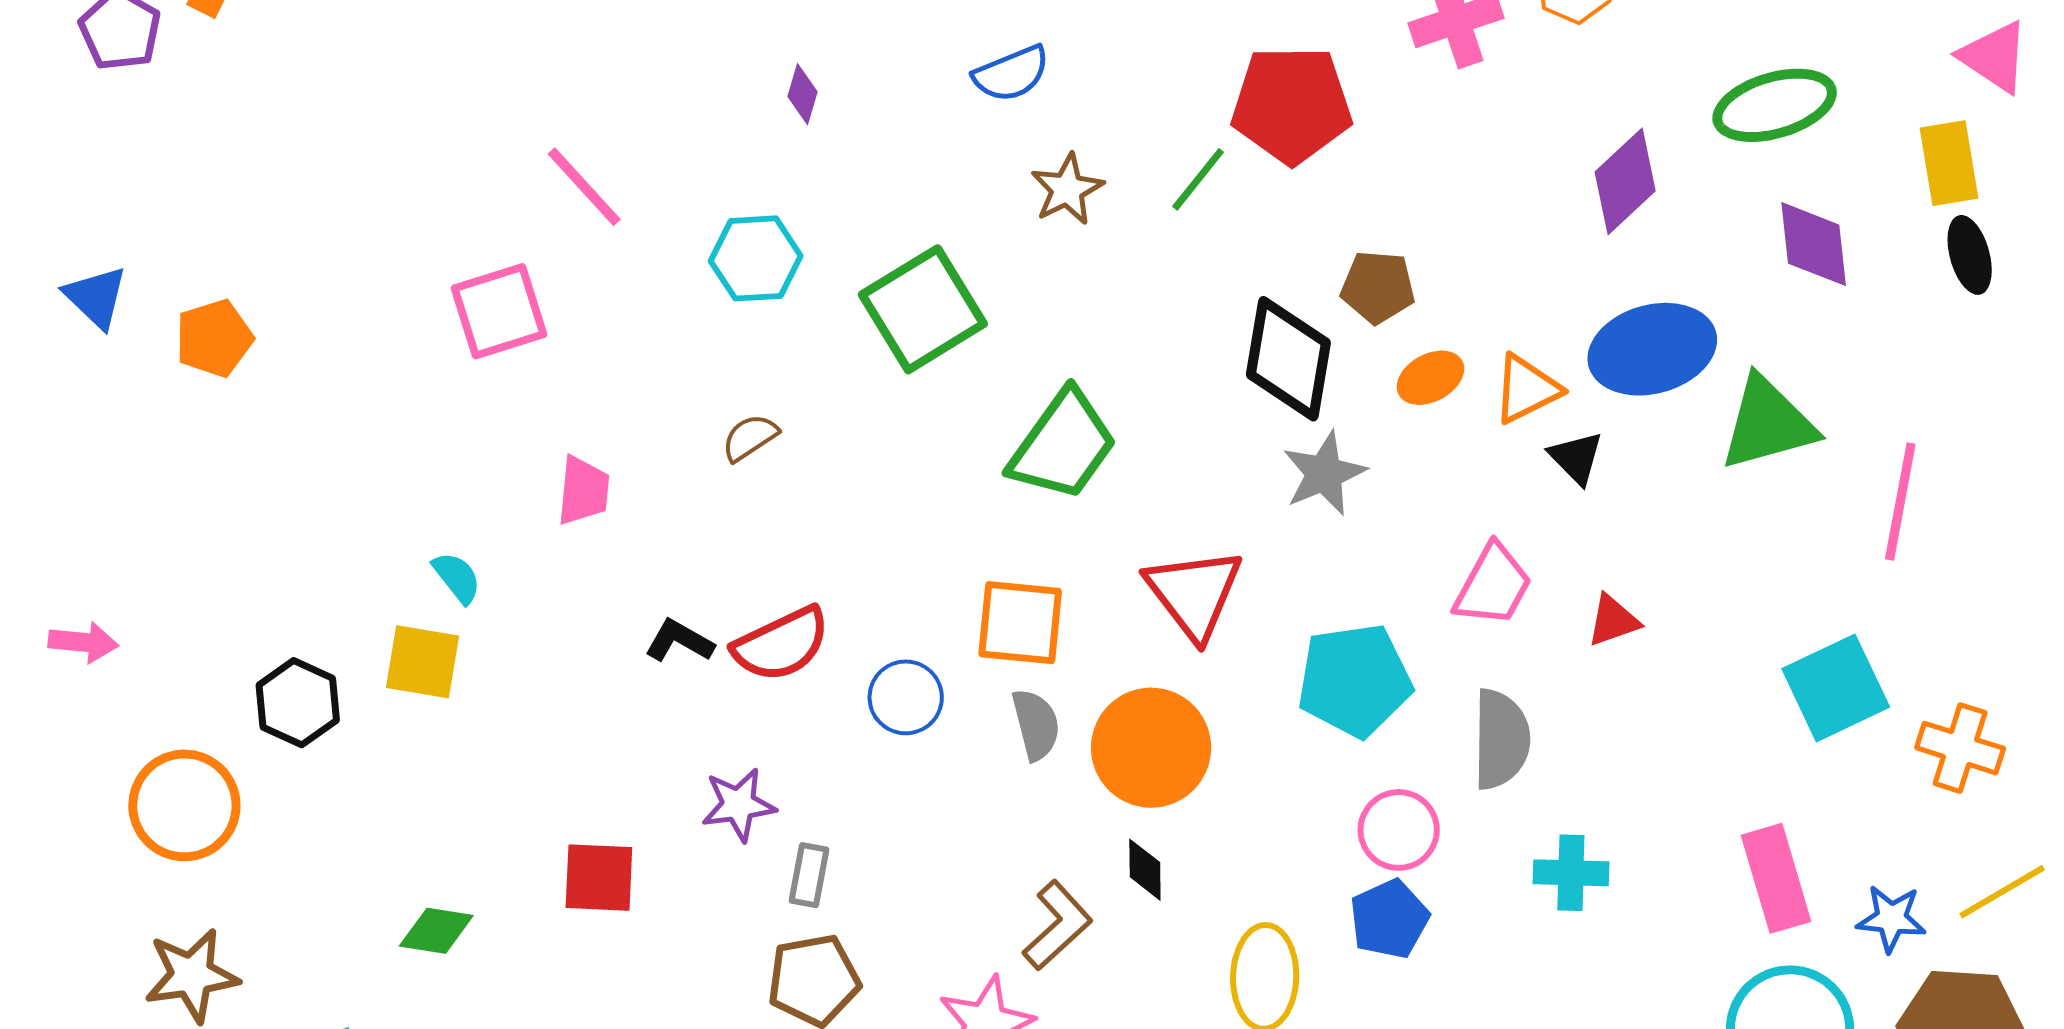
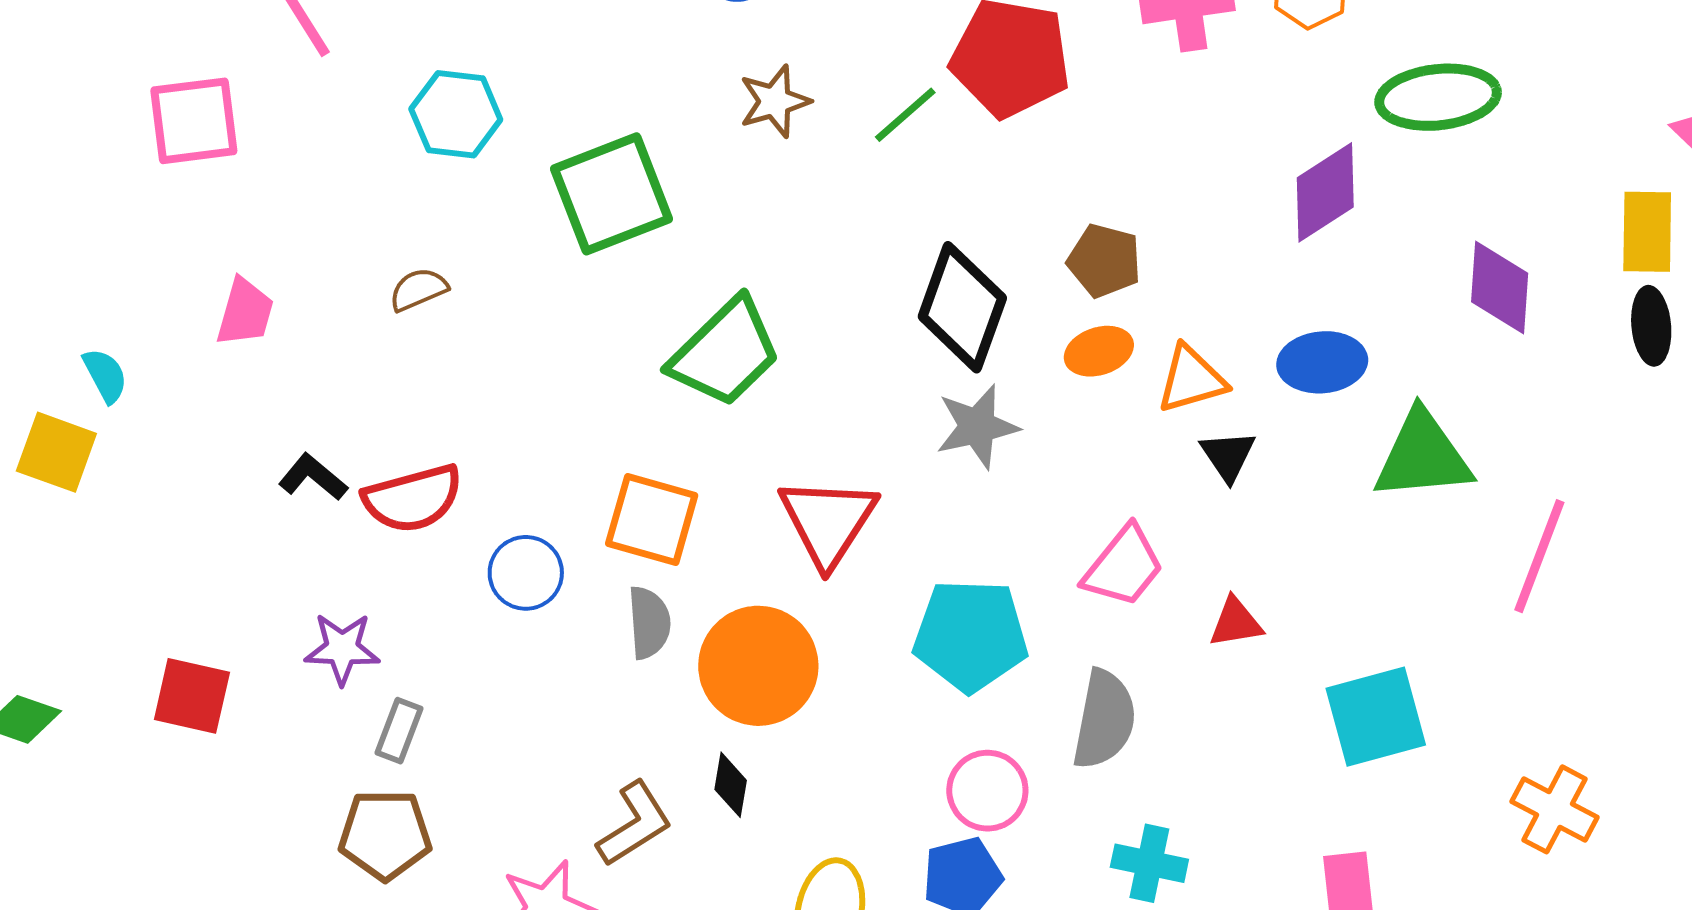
green ellipse: (1775, 105) -> (1438, 97), moved
brown pentagon: (1378, 287) -> (1104, 261), moved
blue ellipse: (1652, 349) -> (1322, 362), size x0.7
cyan square: (1836, 688) -> (1376, 717), moved

